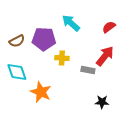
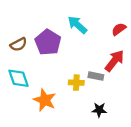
purple pentagon: (44, 39) -> (48, 42), turned 30
yellow cross: (62, 58) -> (76, 83), moved
black star: (102, 102) -> (99, 110), moved

